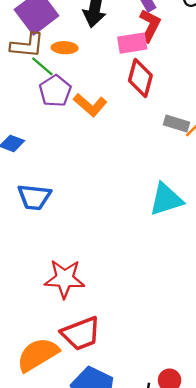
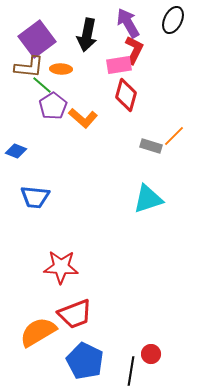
gray rectangle: (177, 124) -> (151, 146), moved

